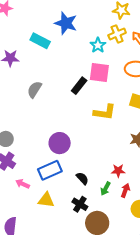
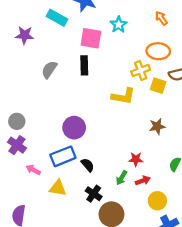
yellow cross: (117, 34) -> (141, 70), moved
pink square: (99, 72) -> (91, 38), moved
black rectangle: (79, 86) -> (84, 65), moved, turned -42
black semicircle: (82, 178) -> (88, 165), moved
red arrow: (125, 190) -> (143, 181), turned 48

